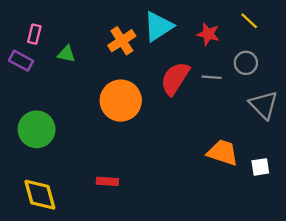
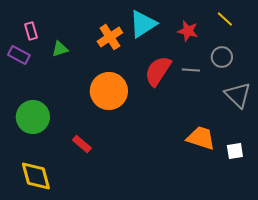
pink rectangle: (34, 34) -> (31, 31), turned -30
green triangle: (66, 54) -> (60, 49), turned -30
red rectangle: (107, 181) -> (82, 144), moved, turned 36

